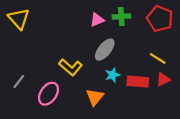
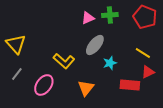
yellow triangle: (19, 19) -> (16, 44), moved
cyan star: (112, 75) -> (110, 63), moved
red rectangle: (138, 82) -> (130, 85), moved

